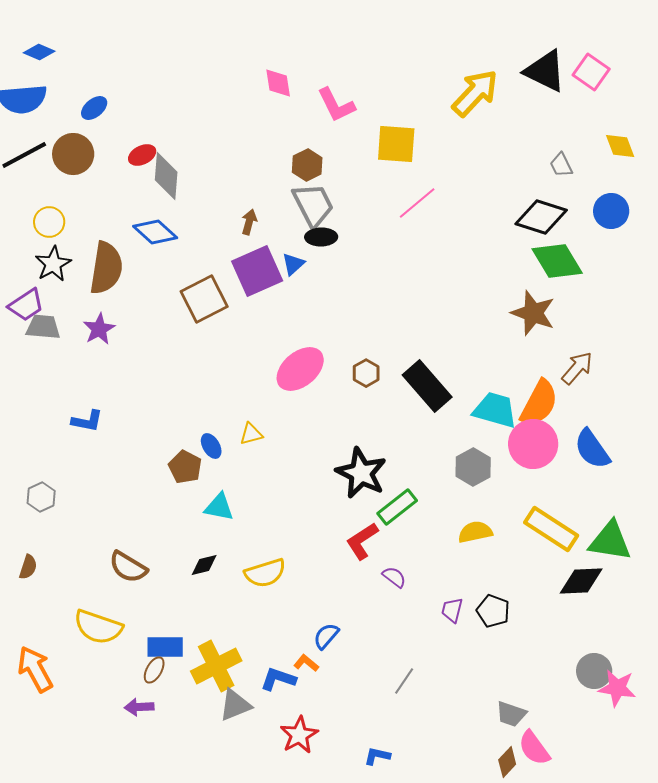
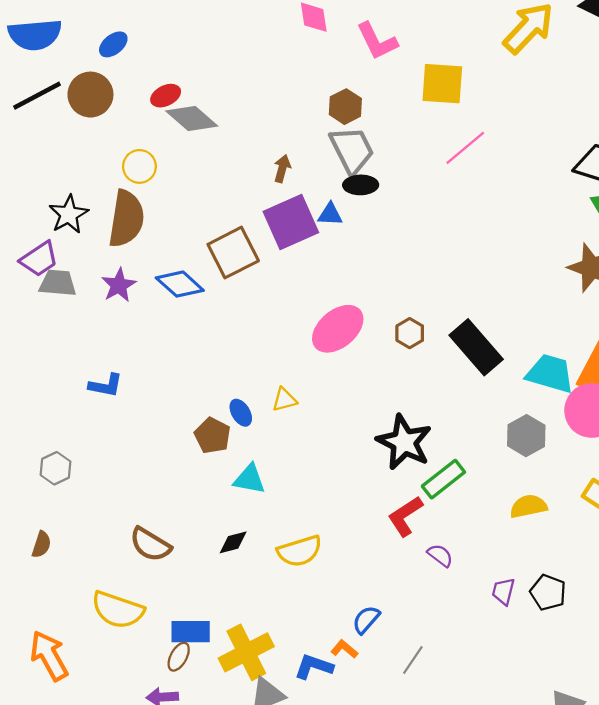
gray diamond: (166, 176) -> (192, 118), turned -54
yellow circle: (49, 222) -> (139, 166), moved
blue diamond: (155, 232) -> (180, 284), moved
blue triangle: (293, 264) -> (330, 214), turned 45
gray line: (404, 681) -> (413, 660), moved

